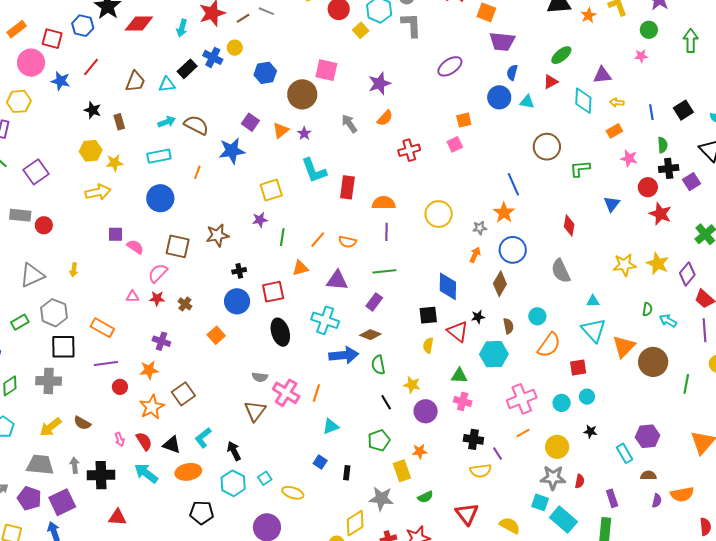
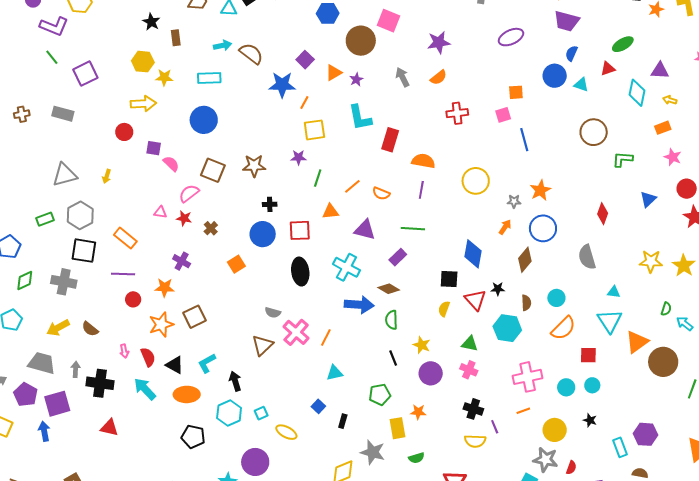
orange line: (197, 172) -> (304, 103), moved
blue line: (513, 184) -> (524, 140), moved
red circle: (44, 225) -> (124, 132), moved

